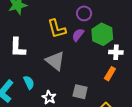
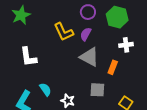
green hexagon: (102, 34) -> (117, 17), moved
gray triangle: (55, 61) -> (89, 57), moved
orange rectangle: (110, 74) -> (113, 67), moved

